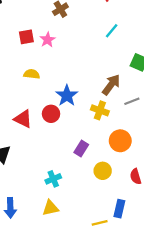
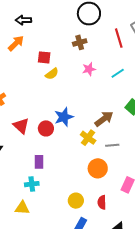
pink star: (47, 40) -> (89, 69), moved
yellow semicircle: (32, 74) -> (52, 74), moved, turned 120
gray line: (132, 101) -> (112, 145), moved
purple rectangle: (81, 149) -> (39, 162), moved, turned -48
yellow circle: (103, 171) -> (76, 201), moved

